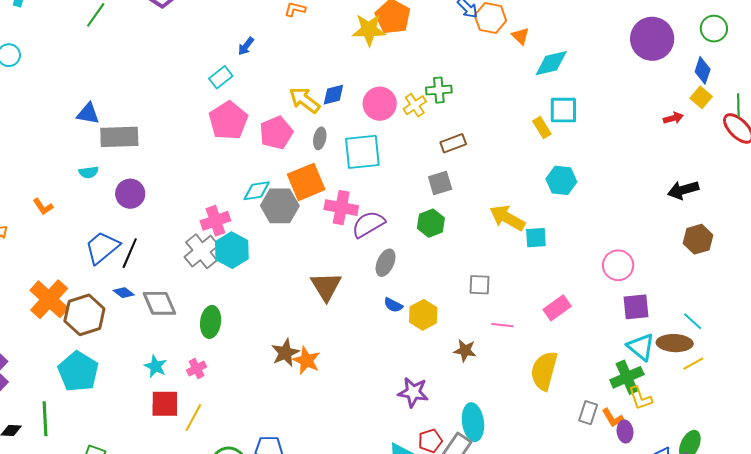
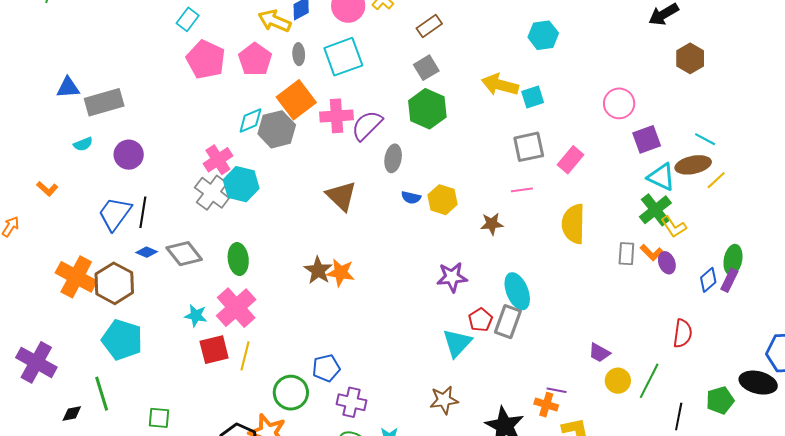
green hexagon: (431, 223) -> (427, 109), size x1.4
gray square: (479, 285) -> (529, 147), moved, size x1.4
pink cross: (197, 369) -> (236, 308), size x2.0

